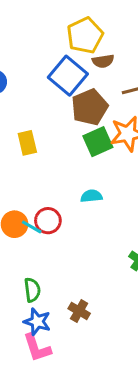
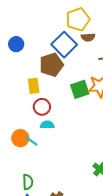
brown pentagon: (90, 107) -> (51, 65), moved
cyan semicircle: (91, 196) -> (47, 125), moved
red circle: (48, 221) -> (42, 107), moved

